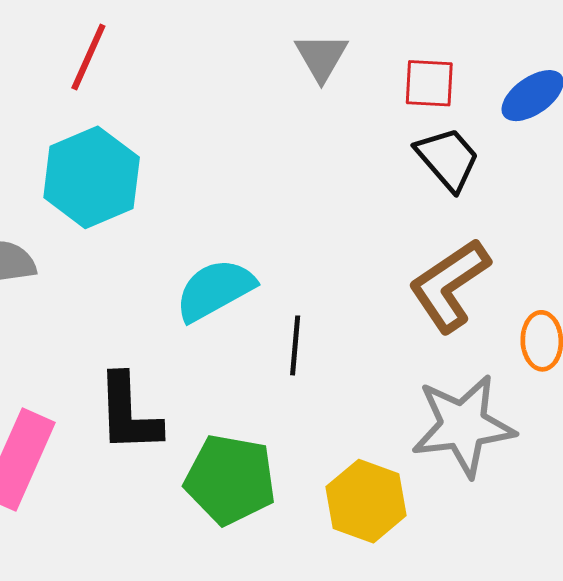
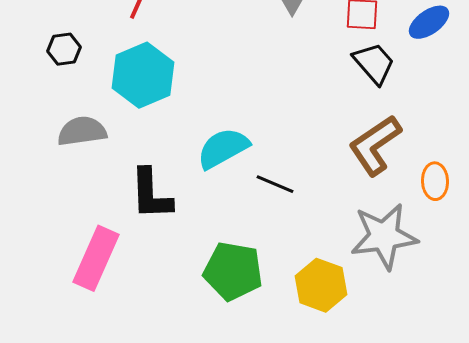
black line: (295, 345) -> (275, 184), turned -72
black L-shape: (129, 413) -> (151, 194), moved

